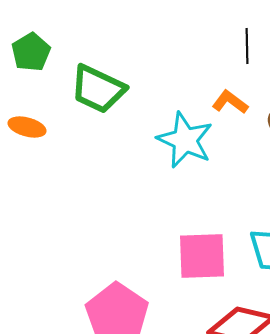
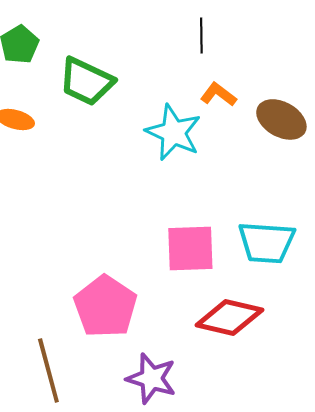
black line: (247, 46) -> (201, 35), moved

